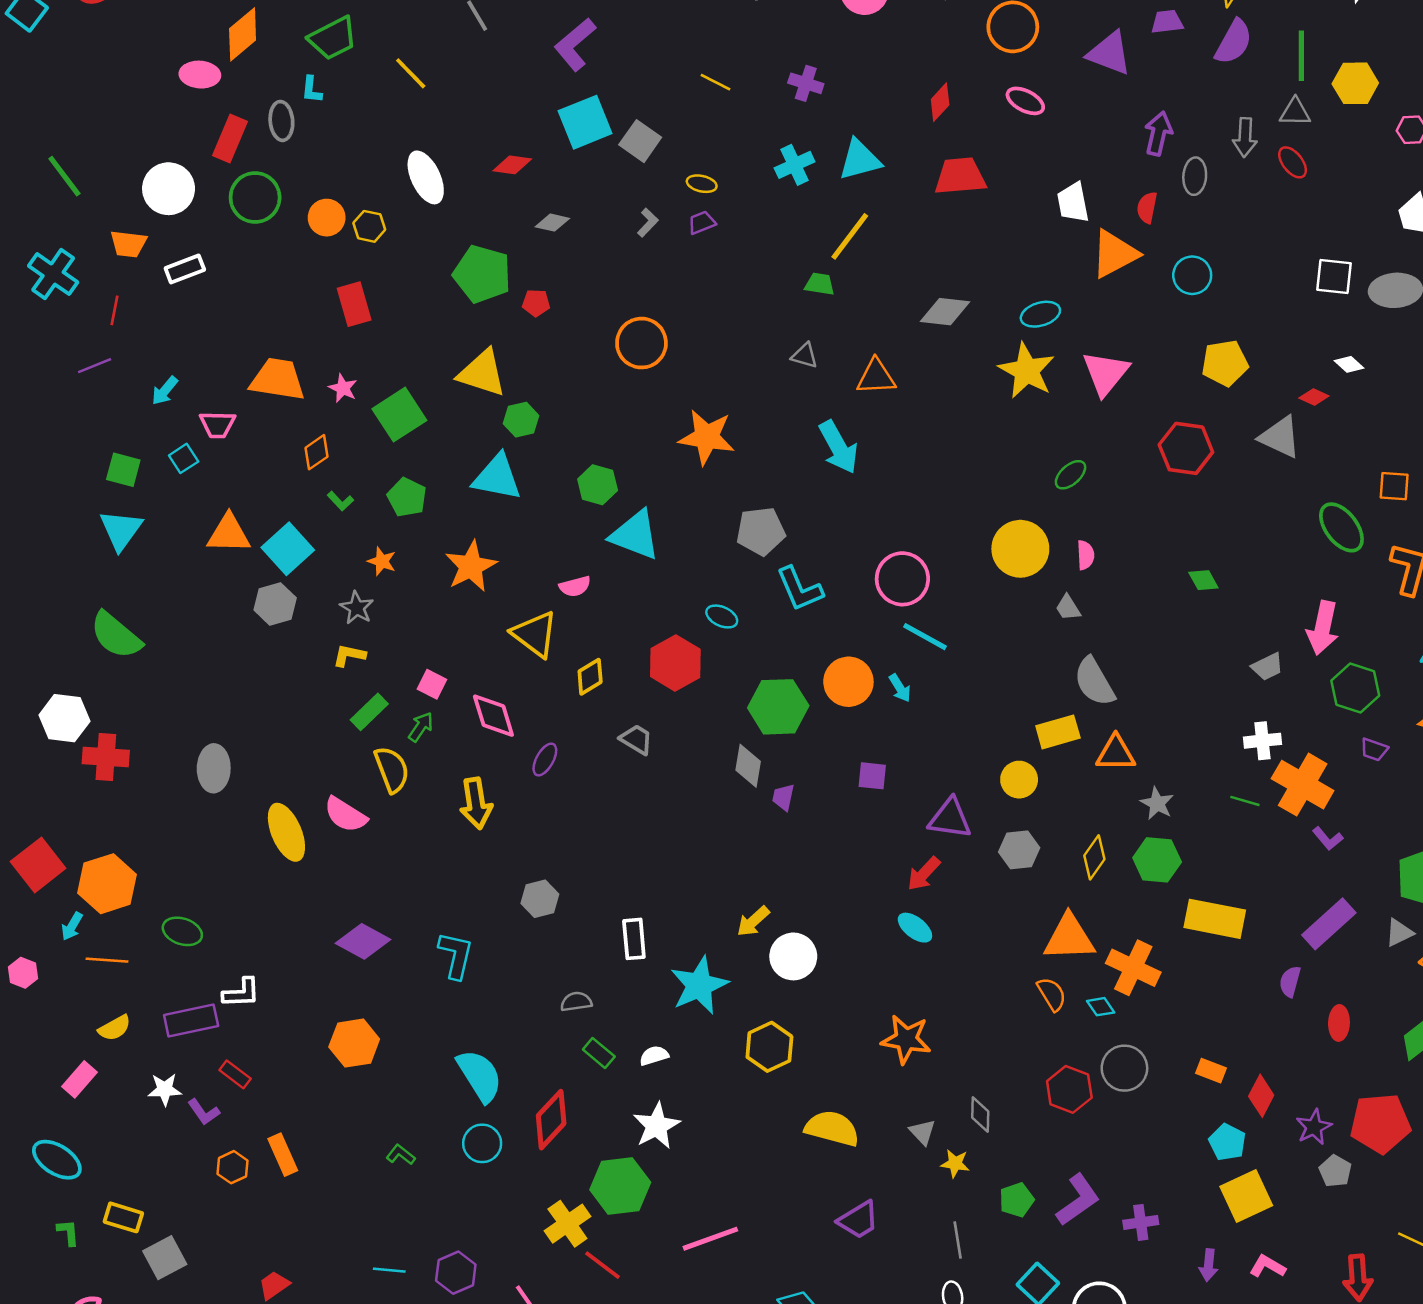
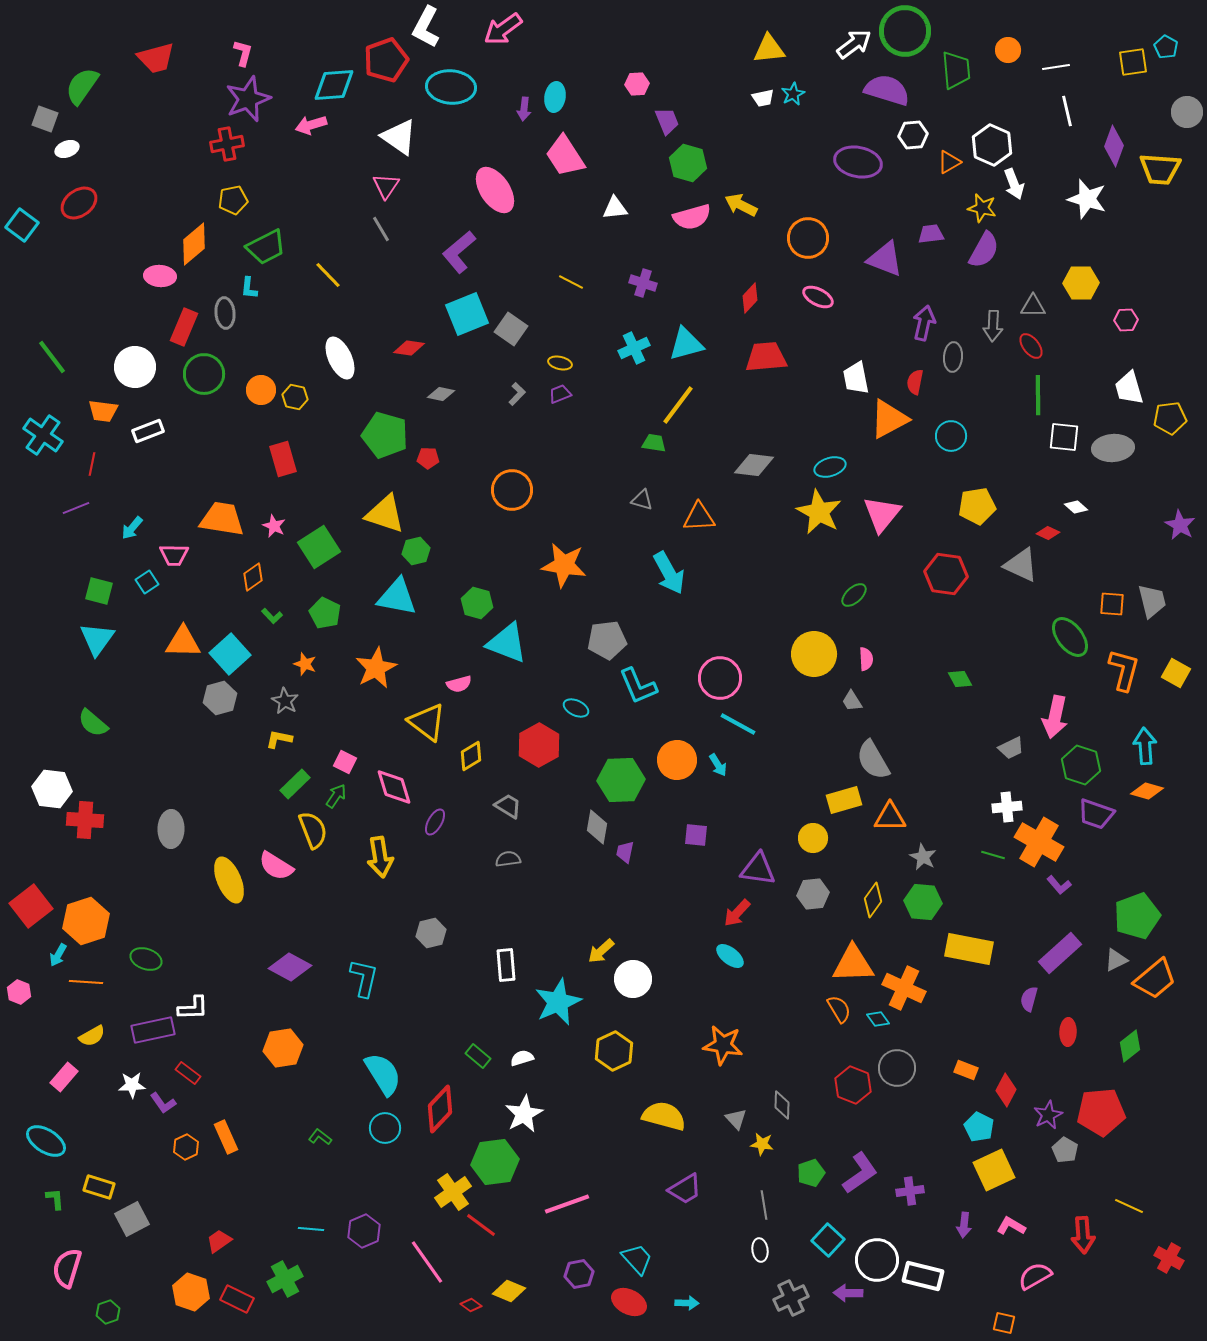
green line: (1301, 56) -> (1038, 395), moved
green semicircle: (116, 635) -> (93, 723), size x0.7
purple trapezoid: (1374, 749) -> (1096, 814), size x1.6
gray semicircle: (576, 1002) -> (508, 859), moved

